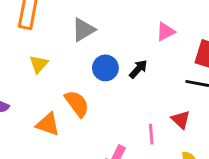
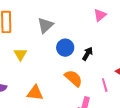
black arrow: (138, 69) -> (87, 54), moved
orange semicircle: (77, 104) -> (73, 78), moved

